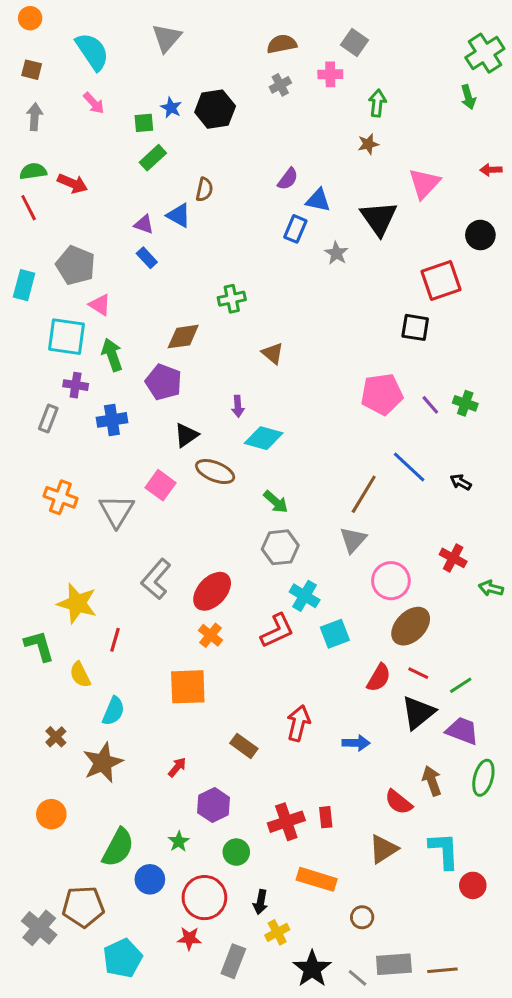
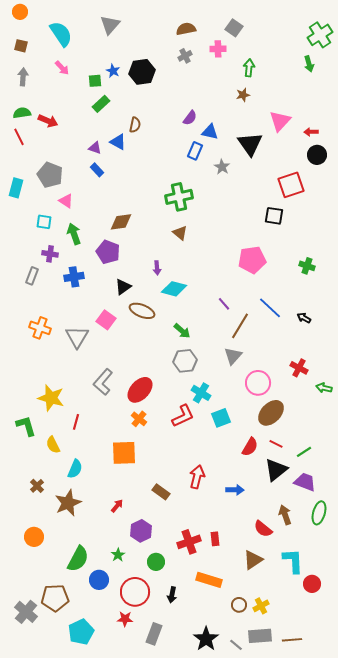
red arrow: (491, 170) -> (311, 132), moved
green cross: (232, 299) -> (179, 197), moved, size x1.5
cyan square: (66, 337) -> (44, 222), size x0.6
purple line: (430, 405) -> (224, 304), moved
yellow cross: (277, 932) -> (261, 606), moved

